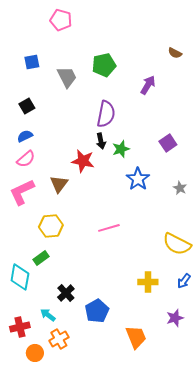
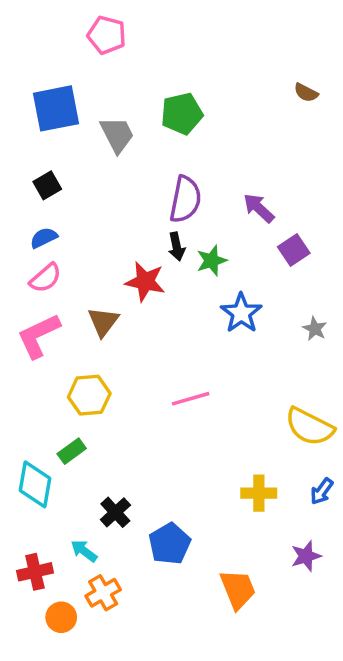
blue square: (32, 62) -> (56, 108), size x1.8
purple arrow: (148, 85) -> (259, 208), moved, turned -78

